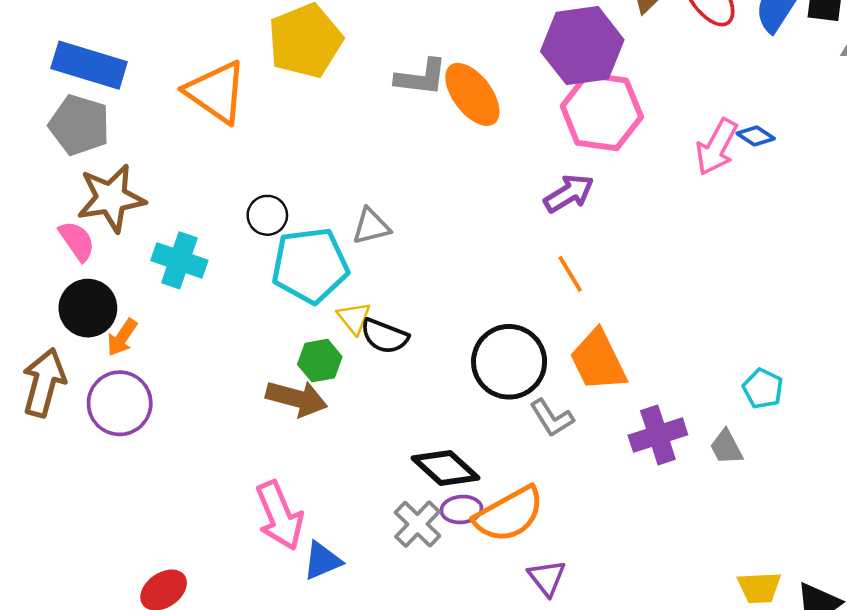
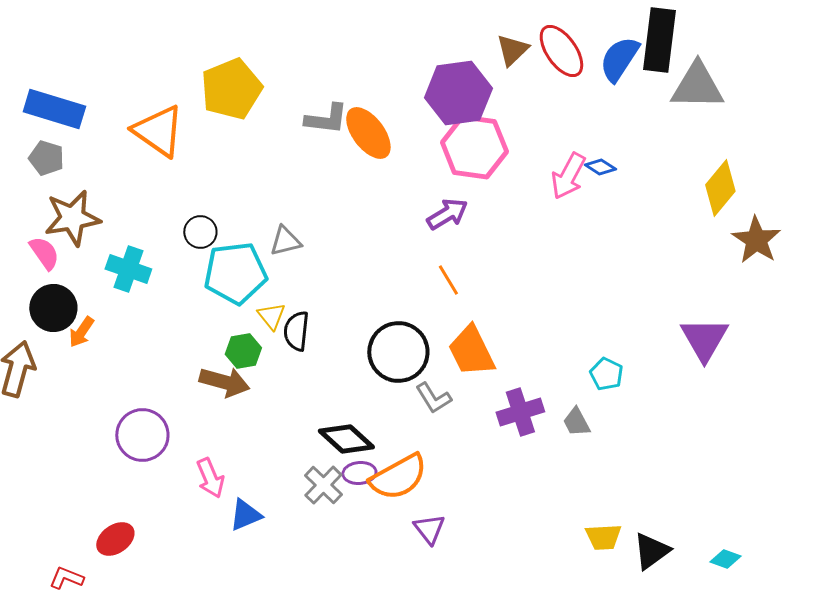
gray pentagon: (79, 125) -> (46, 158), size x0.7
black semicircle: (385, 336) -> (296, 331), turned 75
purple circle: (120, 403) -> (142, 435), moved
pink arrow: (280, 516) -> (210, 478), size x0.7

